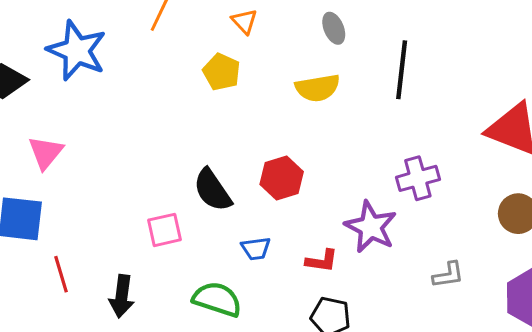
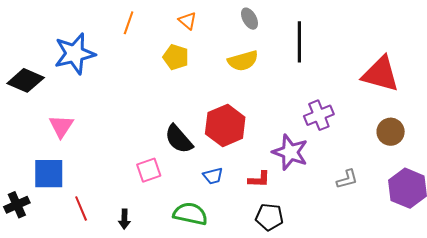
blue star: (77, 51) -> (75, 54), turned -30
red hexagon: (282, 178) -> (225, 125), size x1.4
black arrow: (122, 296) -> (124, 219), size x0.7

